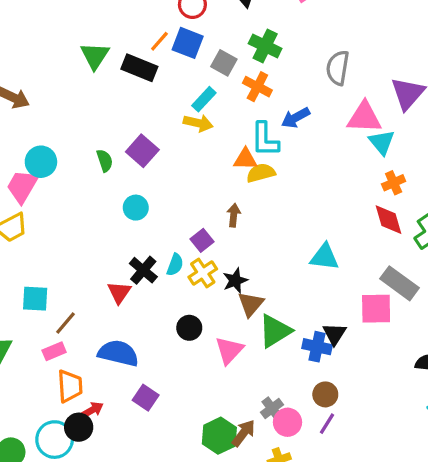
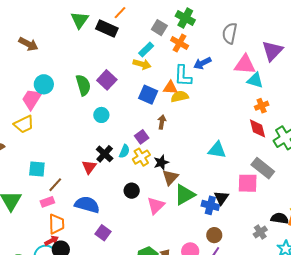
blue square: (188, 43) -> (148, 95), moved
cyan triangle: (382, 142) -> (255, 80), turned -36
green semicircle: (105, 161) -> (83, 85), size x1.5
gray cross: (272, 409) -> (260, 232), moved
red arrow: (92, 410) -> (52, 241), moved

